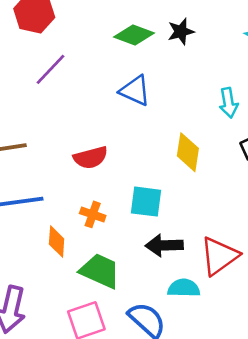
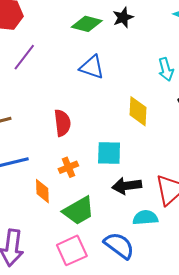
red semicircle: (91, 158) -> (62, 123), turned -76
orange cross: (93, 214) -> (68, 167), turned -36
green trapezoid: (100, 271) -> (79, 211), turned 132

